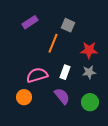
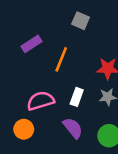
purple rectangle: (30, 22) -> (31, 44), moved
gray square: (68, 25) -> (81, 21), moved

